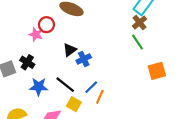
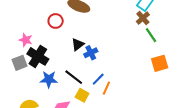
pink star: (36, 34) -> (26, 40), moved
green line: (137, 42) -> (151, 35), moved
black cross: (27, 62) -> (38, 56), size x1.5

